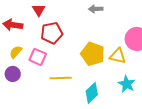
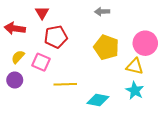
yellow pentagon: (93, 54) -> (106, 47), moved
yellow triangle: (118, 56) -> (135, 66), moved
cyan diamond: (92, 93) -> (98, 100), turned 55

